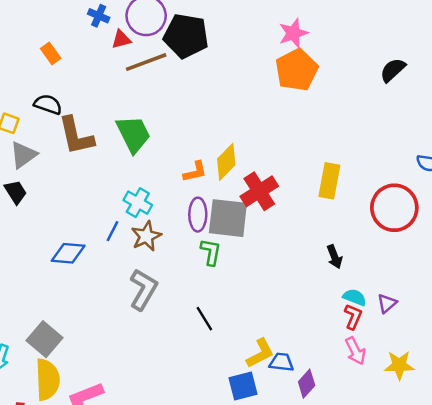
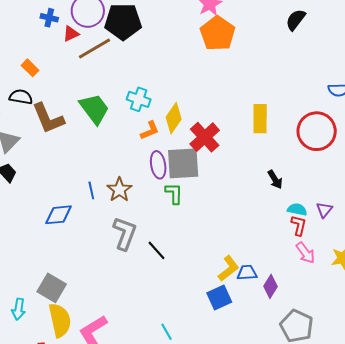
orange rectangle: (51, 53) -> (30, 68), moved
cyan cross: (138, 203) -> (139, 99), moved
blue line: (112, 231) -> (91, 190), turned -30
black line: (204, 319) -> (156, 250), moved

